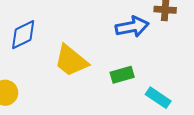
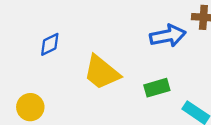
blue diamond: (23, 35) -> (50, 44), size x0.7

